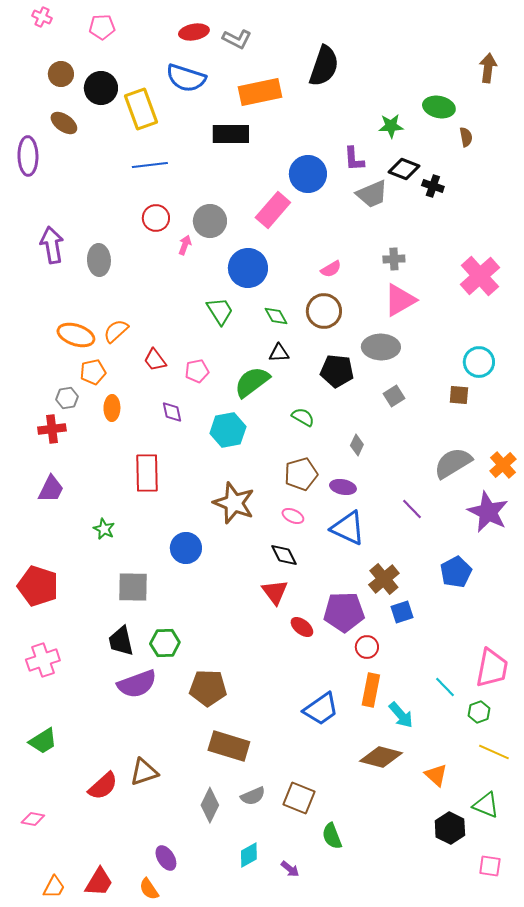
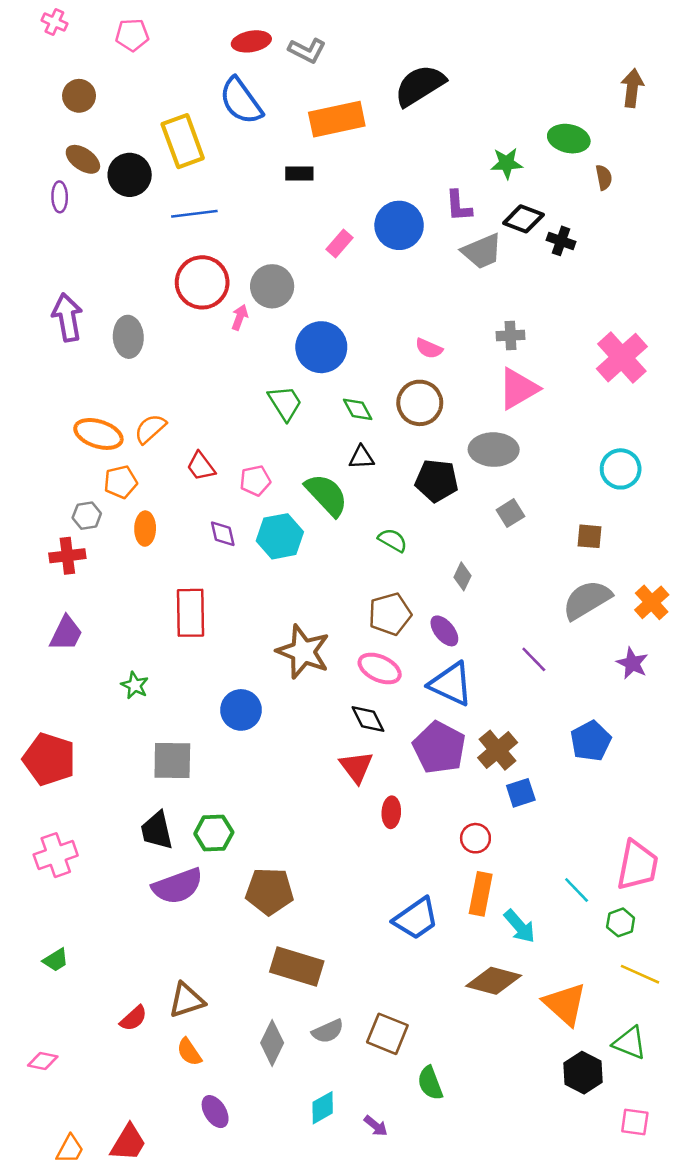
black semicircle: (324, 66) -> (420, 85), turned -141
blue semicircle: (186, 78) -> (241, 101), turned 36
black circle: (101, 88) -> (130, 175), moved
black rectangle: (231, 134) -> (299, 174), size x0.6
purple ellipse: (28, 156) -> (60, 197), moved, size x0.6
pink rectangle: (273, 210) -> (339, 244), moved, size x0.6
red circle: (156, 218) -> (202, 282), size x1.5
pink semicircle: (331, 269) -> (429, 348), turned 55
green semicircle: (252, 382) -> (326, 495), turned 84
brown square: (459, 395) -> (589, 536), moved
cyan hexagon: (228, 430) -> (280, 536), moved
purple ellipse: (343, 487) -> (444, 631), turned 40
purple star: (488, 512) -> (632, 663), size x0.6
pink ellipse: (293, 516) -> (380, 668), size x1.5
purple pentagon: (344, 612) -> (439, 748), moved, turned 30
red ellipse: (302, 627) -> (391, 812), turned 55
green trapezoid: (43, 741) -> (56, 960), size x0.7
orange triangle: (436, 775) -> (565, 1004), size x1.5
red semicircle: (103, 786) -> (133, 1018), size x0.7
orange semicircle: (149, 889) -> (189, 1052), moved

